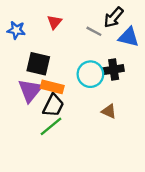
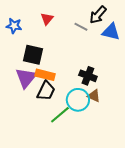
black cross: (114, 70) -> (88, 76), moved, turned 30
cyan circle: (90, 74) -> (78, 100), moved
green line: (51, 126) -> (60, 115), moved

